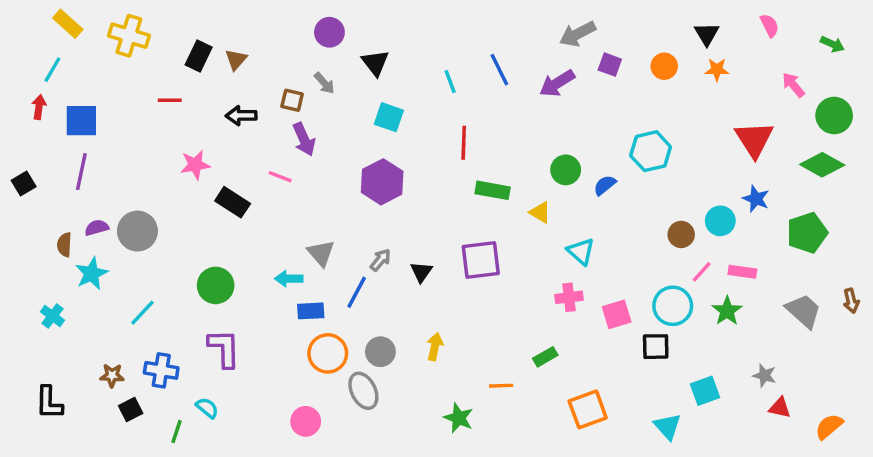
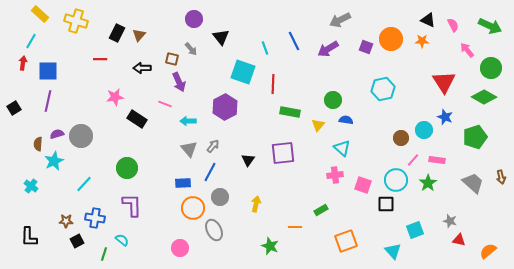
pink semicircle: (770, 25) -> (453, 25), moved
black triangle: (707, 34) -> (428, 20), moved, turned -35
green arrow: (832, 44) -> (490, 26), size x1.6
purple square: (610, 65) -> (366, 47), moved
orange circle: (664, 66) -> (391, 39), size x1.5
cyan square: (389, 117) -> (243, 72), moved, size x1.4
blue semicircle: (605, 185) -> (346, 120), moved, turned 48
yellow triangle: (540, 212) -> (318, 125), turned 40
gray arrow: (380, 260) -> (213, 146), moved
cyan arrow: (289, 279) -> (188, 121), moved
pink square: (617, 314) -> (363, 185), turned 36
gray circle: (380, 352) -> (220, 197), moved

